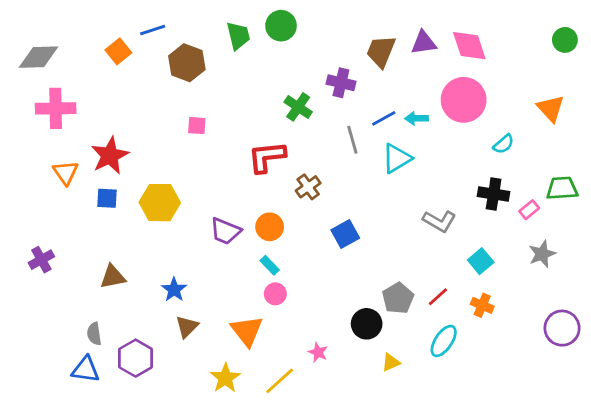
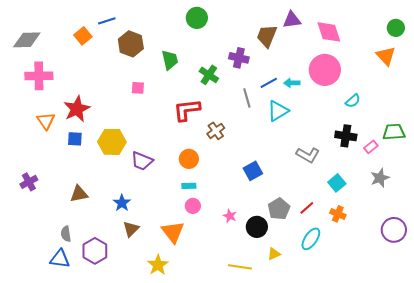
green trapezoid: (238, 36) -> (170, 60), moved
purple triangle: (424, 43) -> (292, 20), moved
orange triangle: (551, 108) -> (386, 56), moved
purple trapezoid: (225, 231) -> (142, 161), moved
blue square: (345, 234) -> (253, 171), moved
cyan rectangle: (270, 265) -> (189, 186), turned -48
pink star: (318, 352) -> (230, 216), moved
yellow line: (280, 381) -> (240, 267), moved, turned 50

